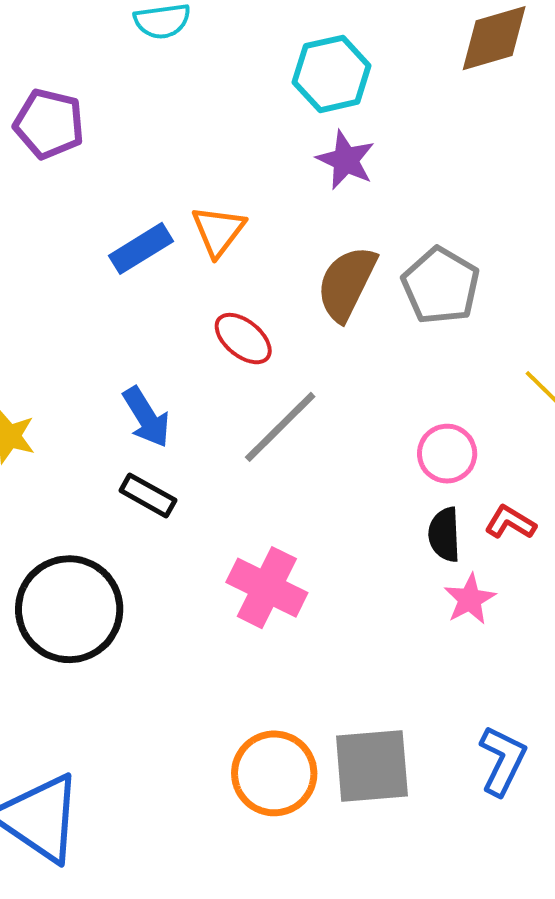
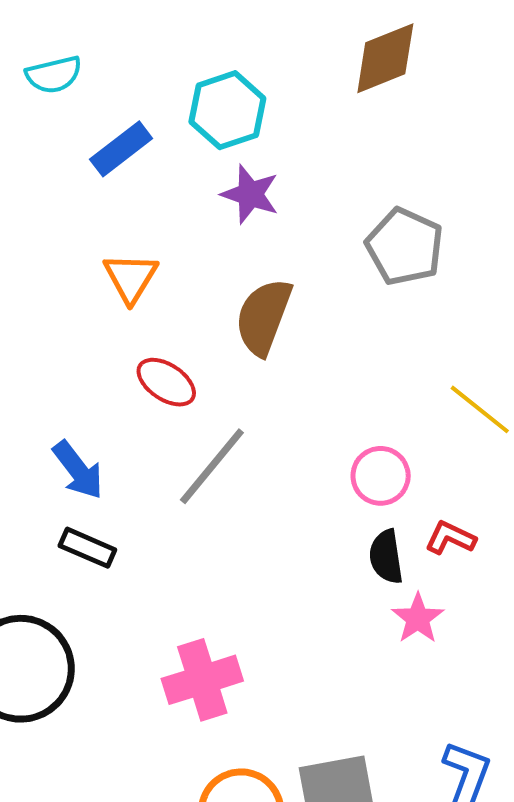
blue rectangle: (141, 248) -> (121, 149), moved
gray pentagon: (441, 286) -> (405, 247), moved
pink cross: (267, 588) -> (202, 680), moved, turned -38

